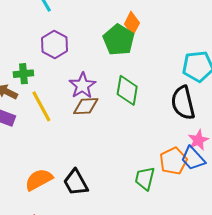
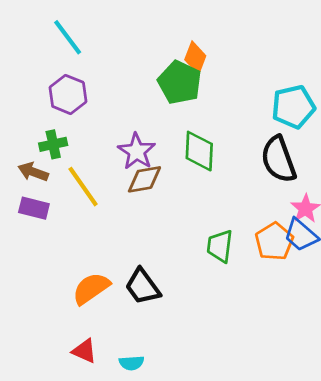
purple hexagon: (55, 45) -> (68, 94), moved
green trapezoid: (145, 178) -> (220, 246), moved

